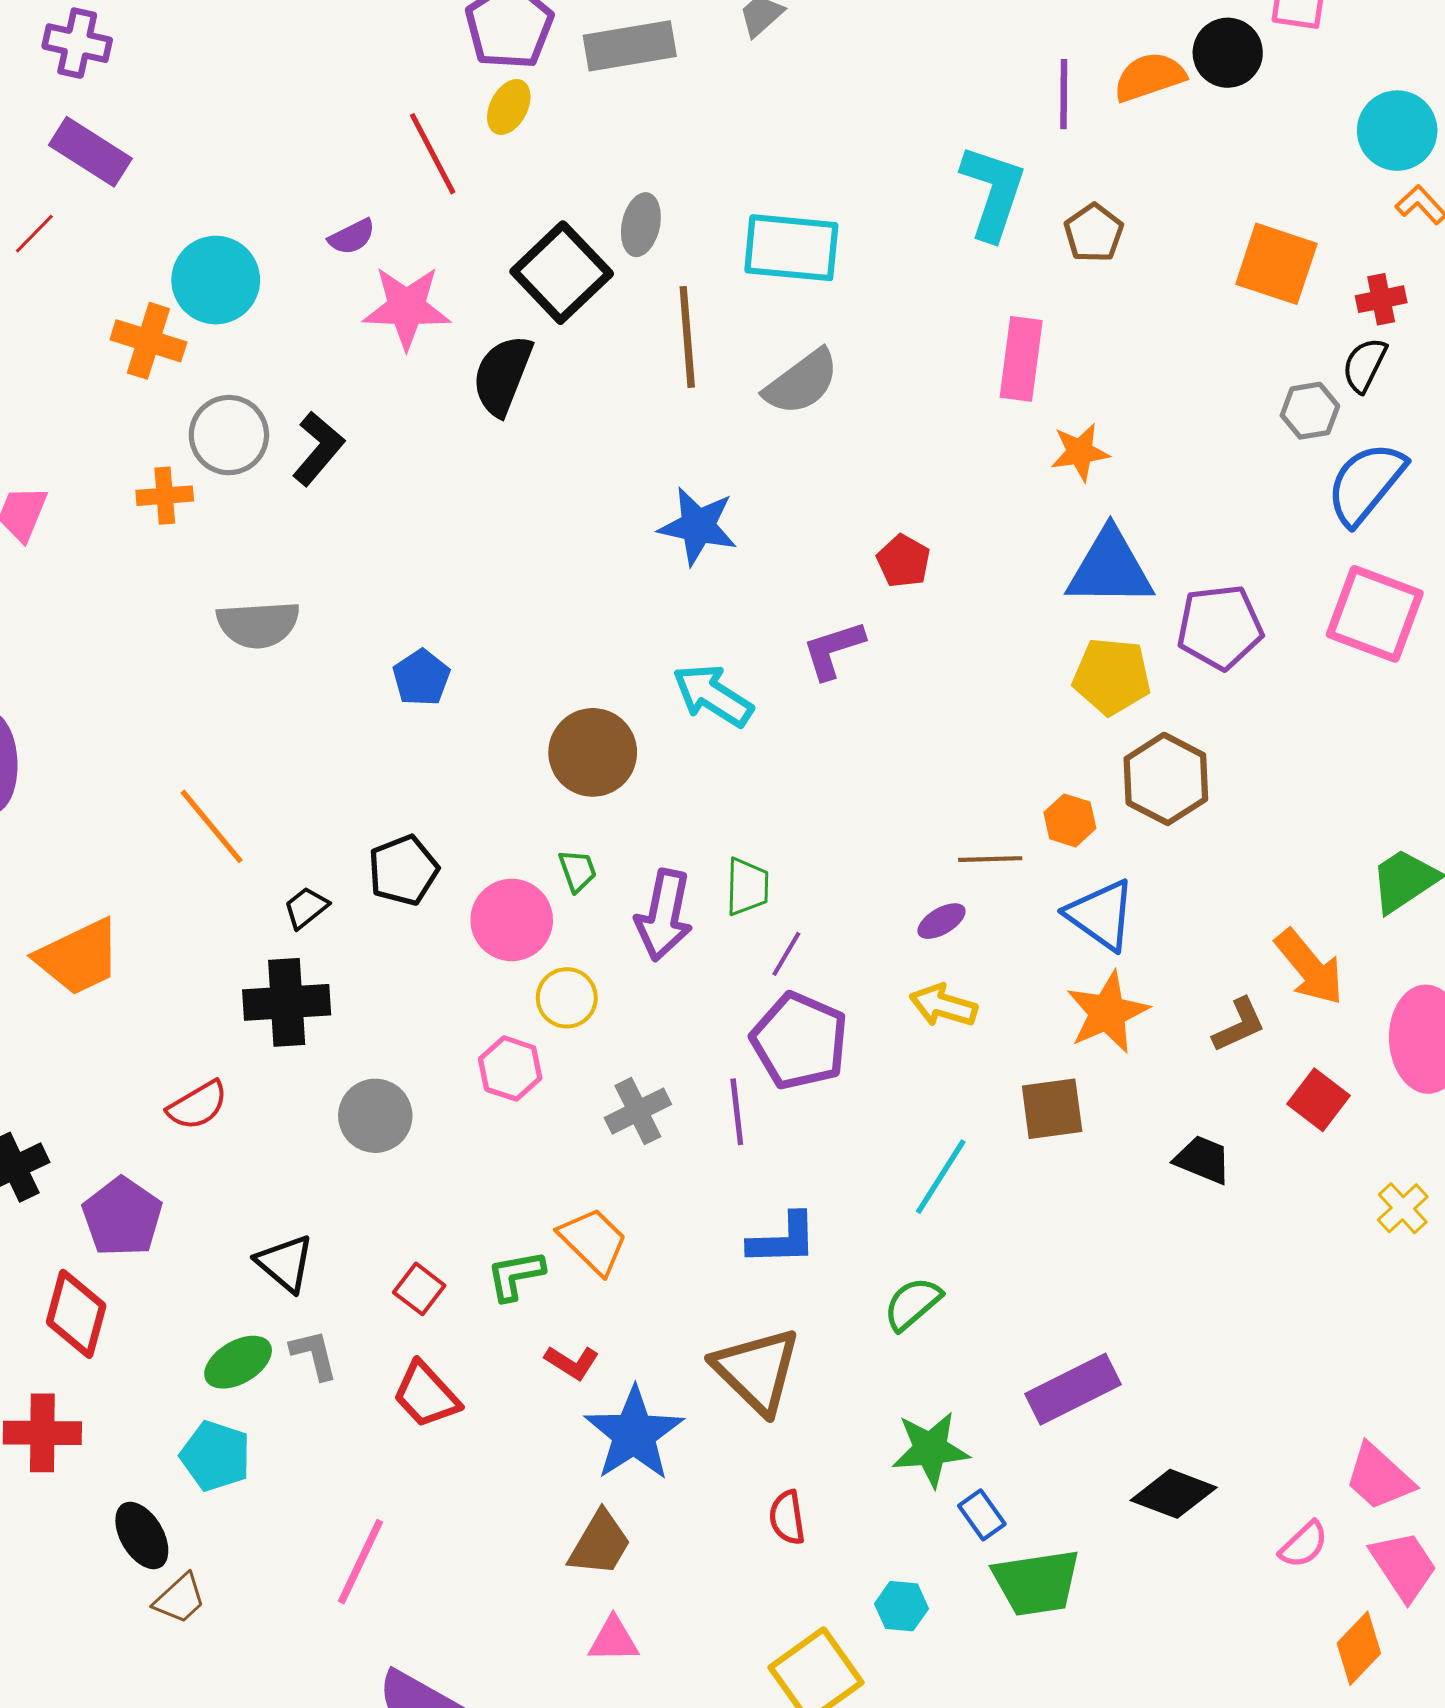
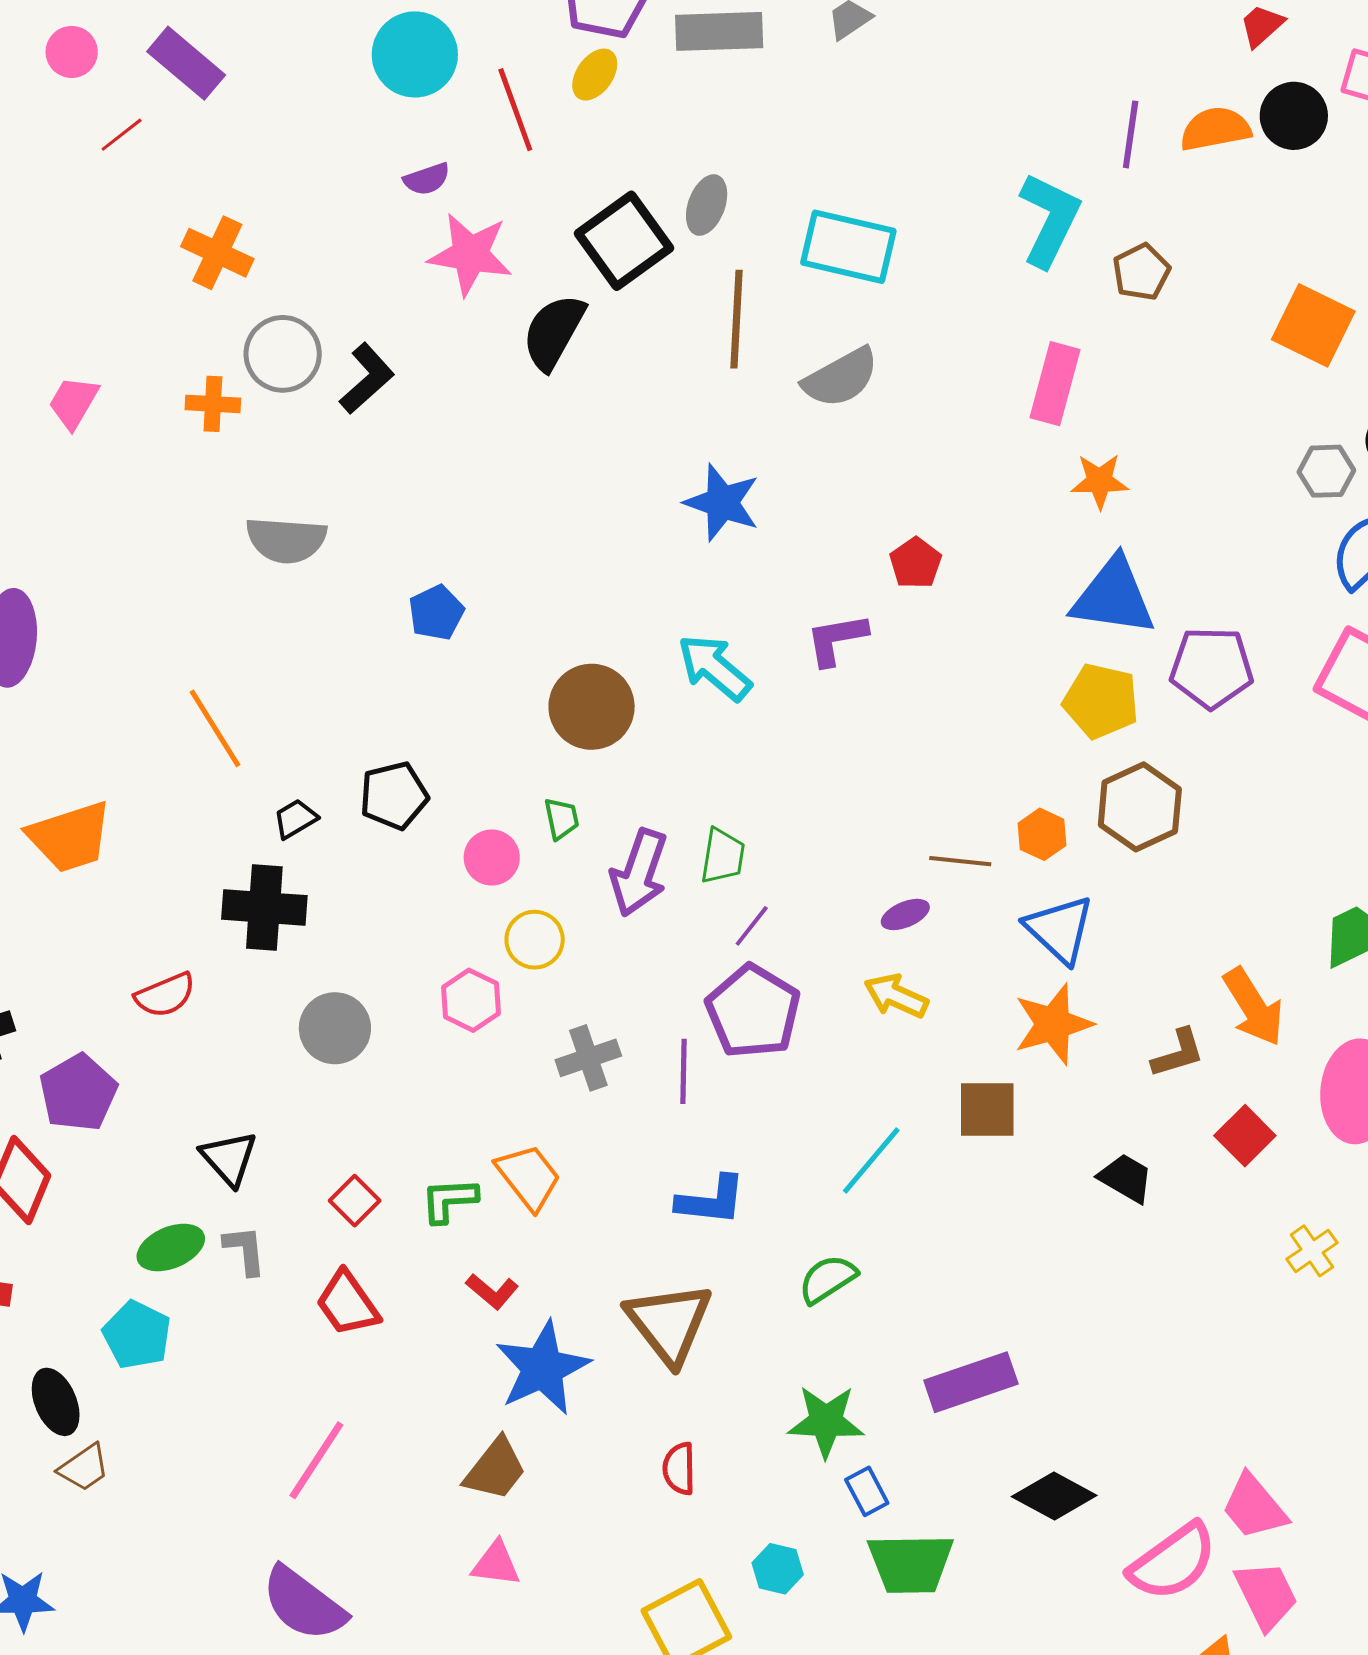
cyan circle: (216, 280) -> (415, 54), moved
pink circle: (512, 920) -> (492, 857), size x0.7
pink semicircle: (1304, 1545) -> (1173, 1562), size x1.8
pink line: (360, 1562) -> (316, 1460), moved

